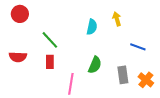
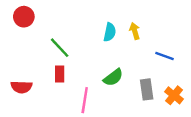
yellow arrow: (117, 19) -> (135, 31), moved
red semicircle: (18, 57) -> (21, 87), moved
green semicircle: (95, 65) -> (113, 77), turned 30

